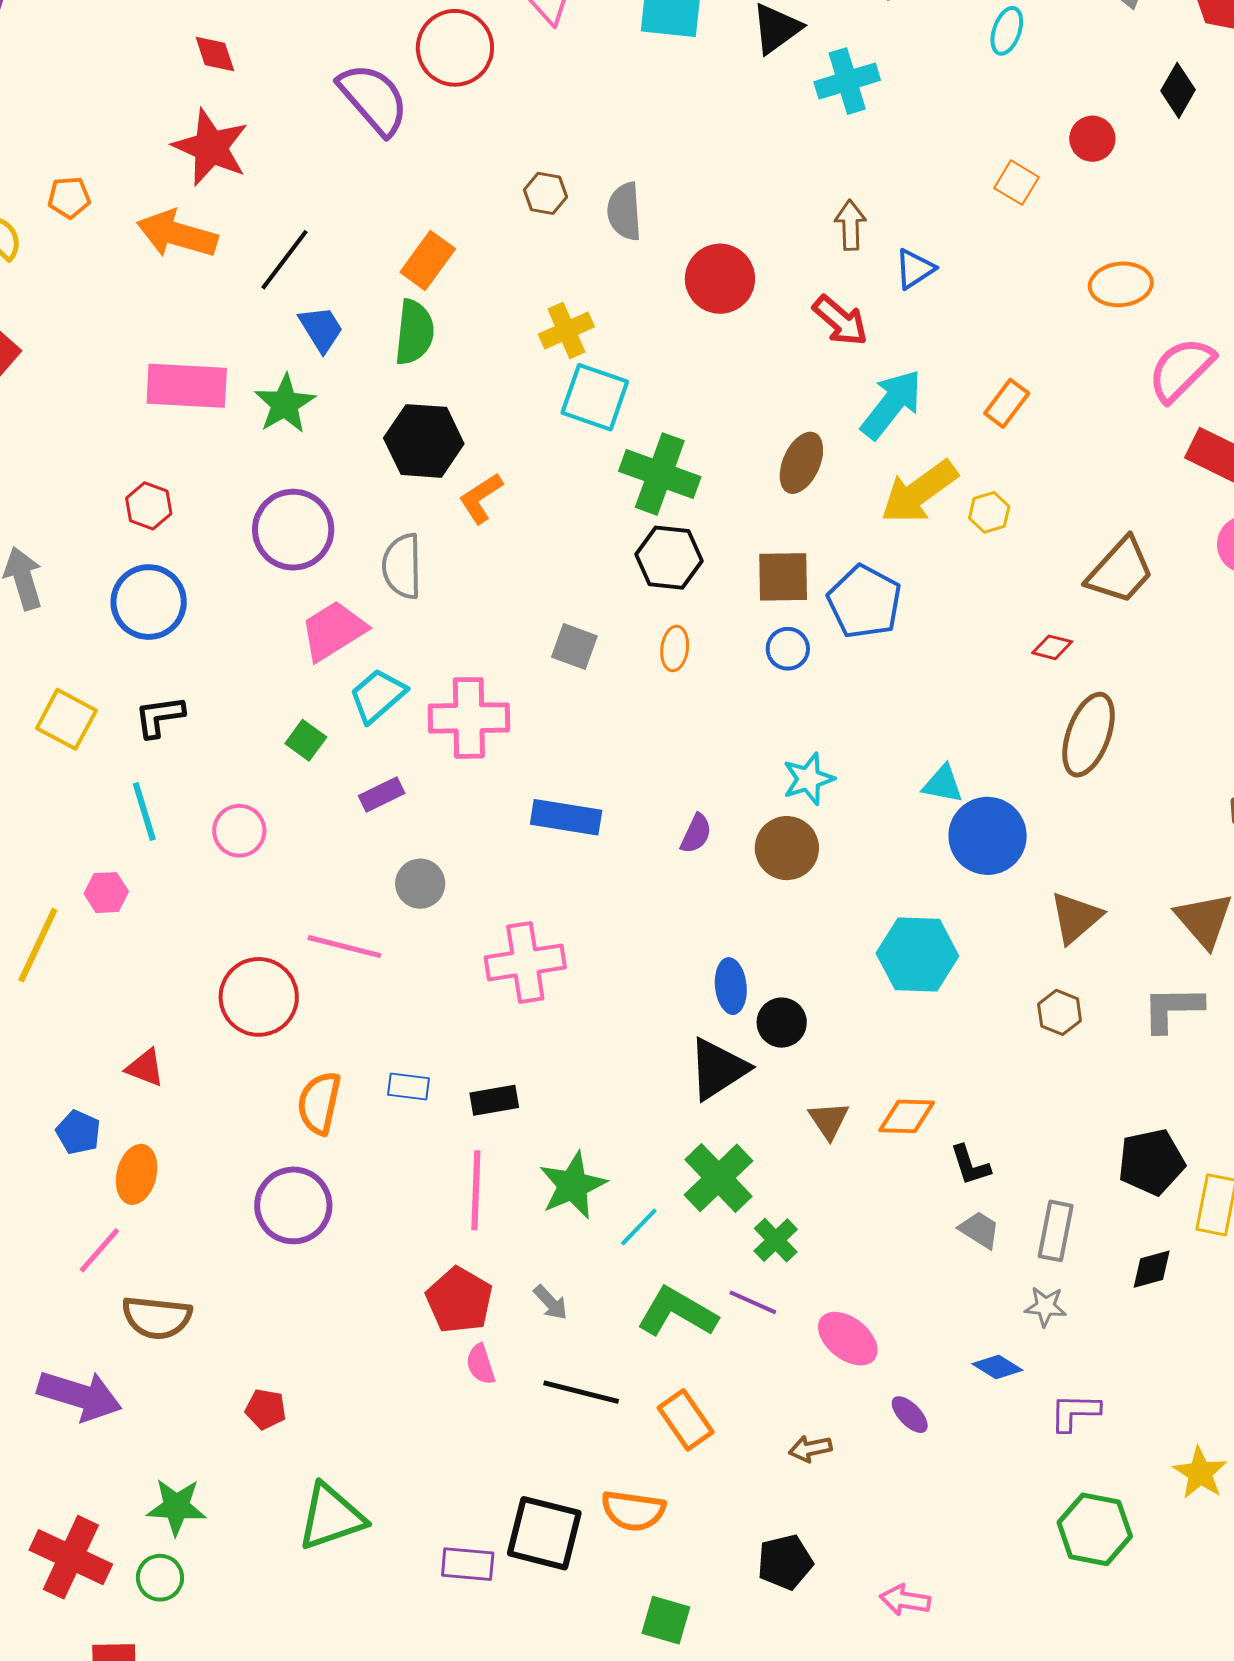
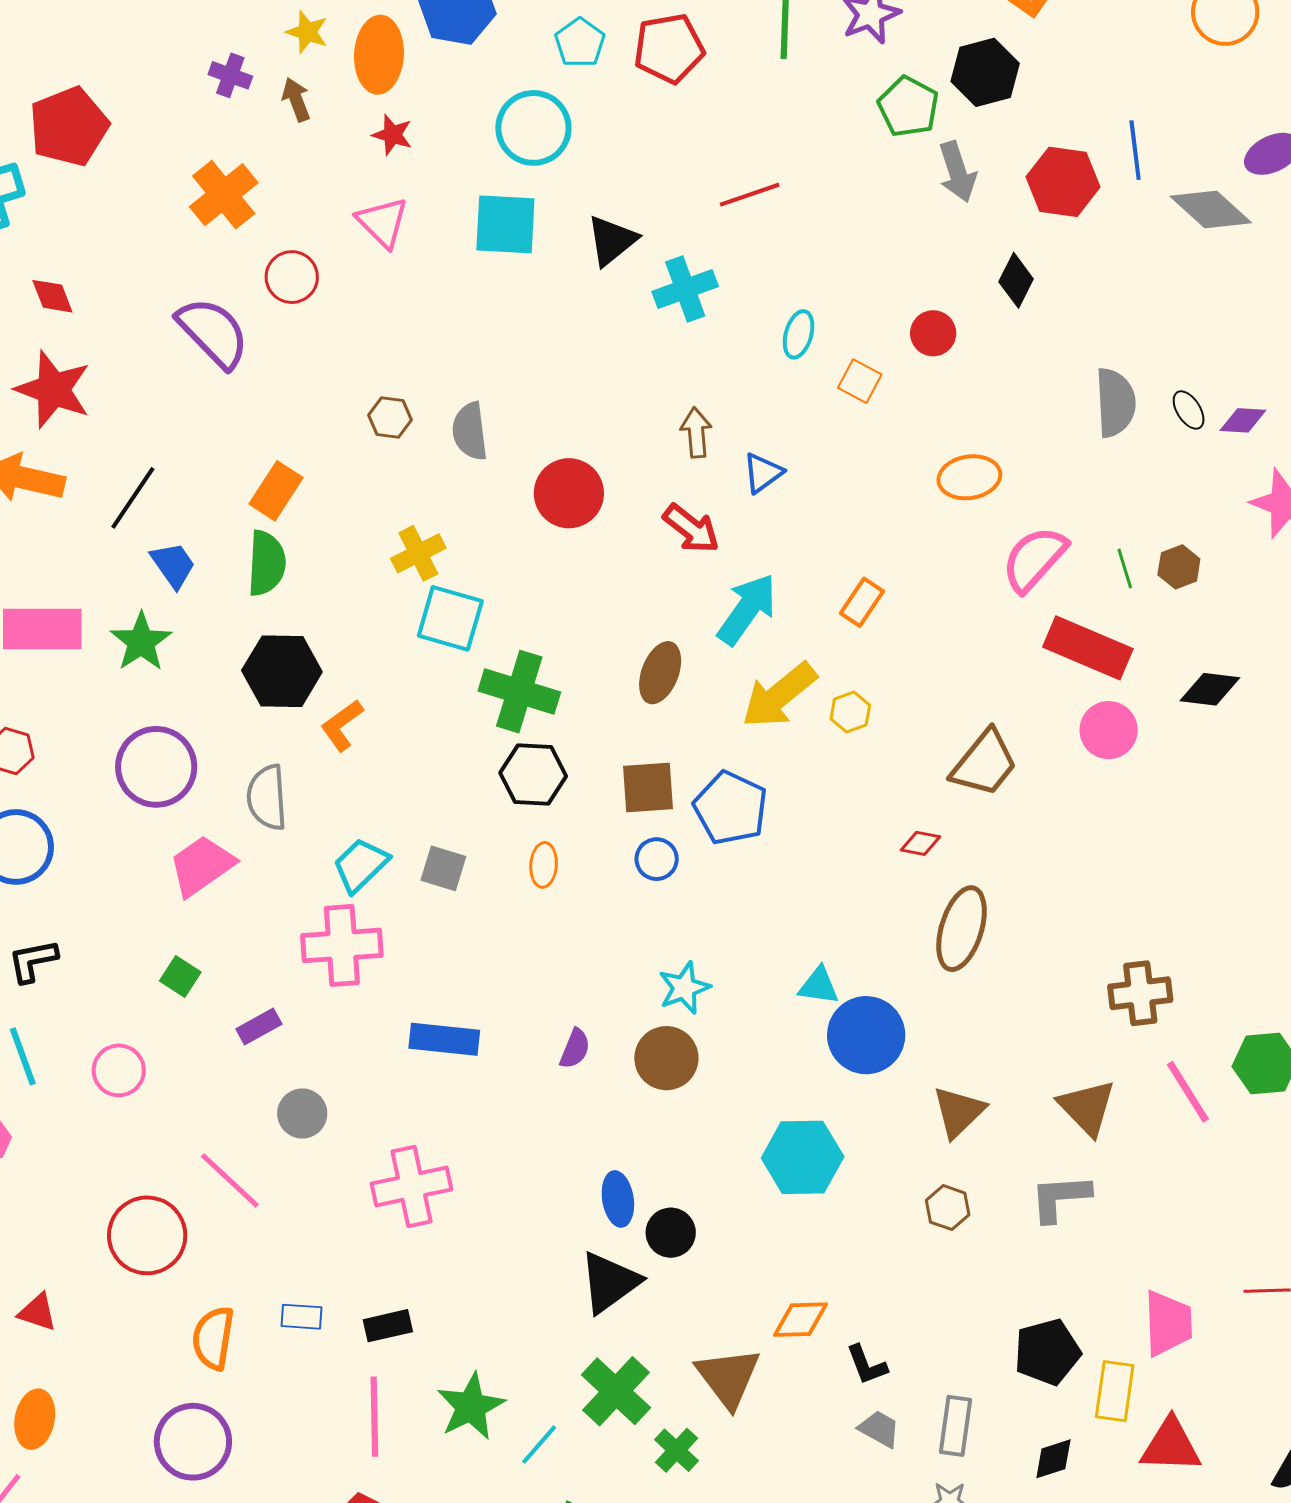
cyan ellipse: (1007, 31) -> (799, 334), moved
red circle: (455, 48) -> (292, 277), size x0.7
cyan trapezoid: (378, 696) -> (361, 865), moved
pink line: (344, 947) -> (230, 1180), turned 32
brown triangle: (829, 1120) -> (728, 1377), moved, size x1.6

